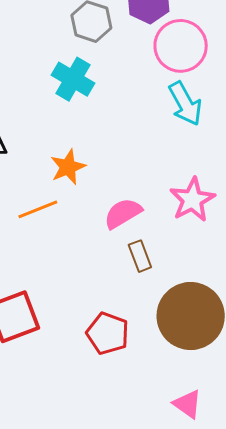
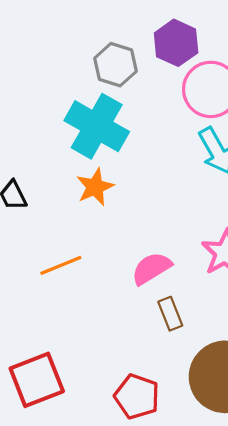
cyan cross: (73, 79) -> (97, 126), size x1.4
orange star: (68, 167) -> (95, 187), moved

